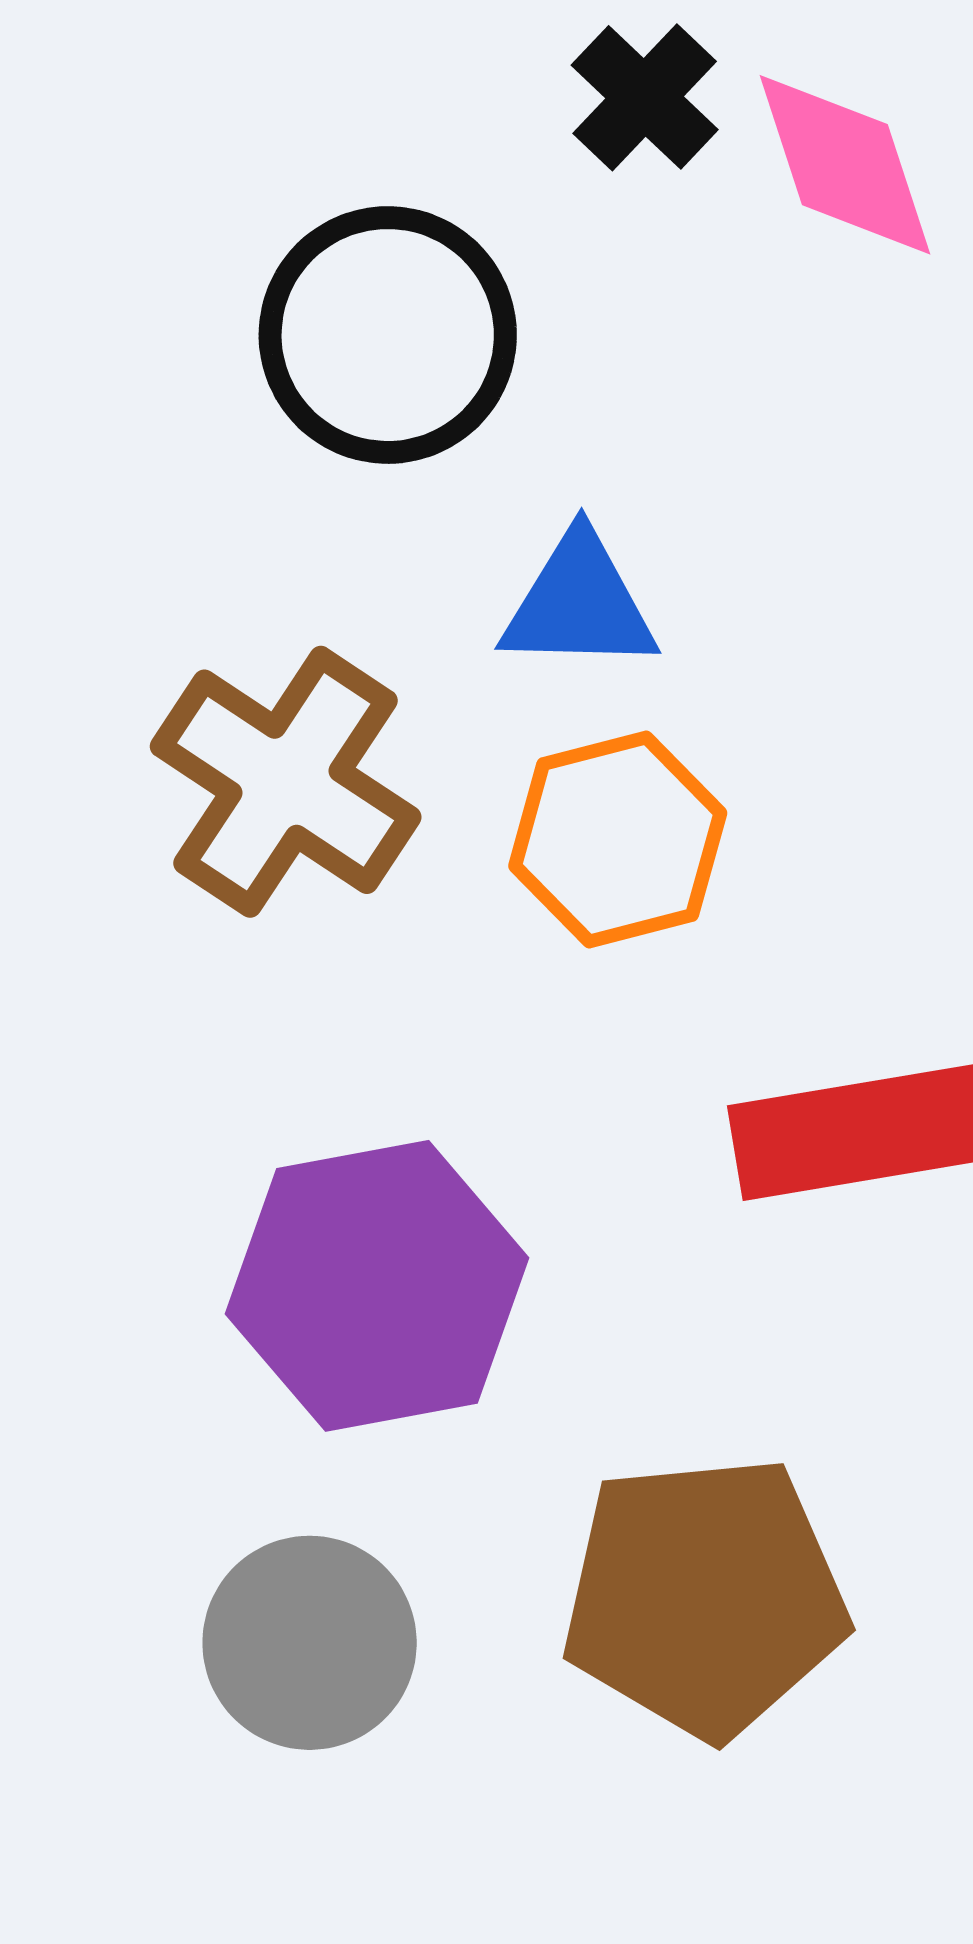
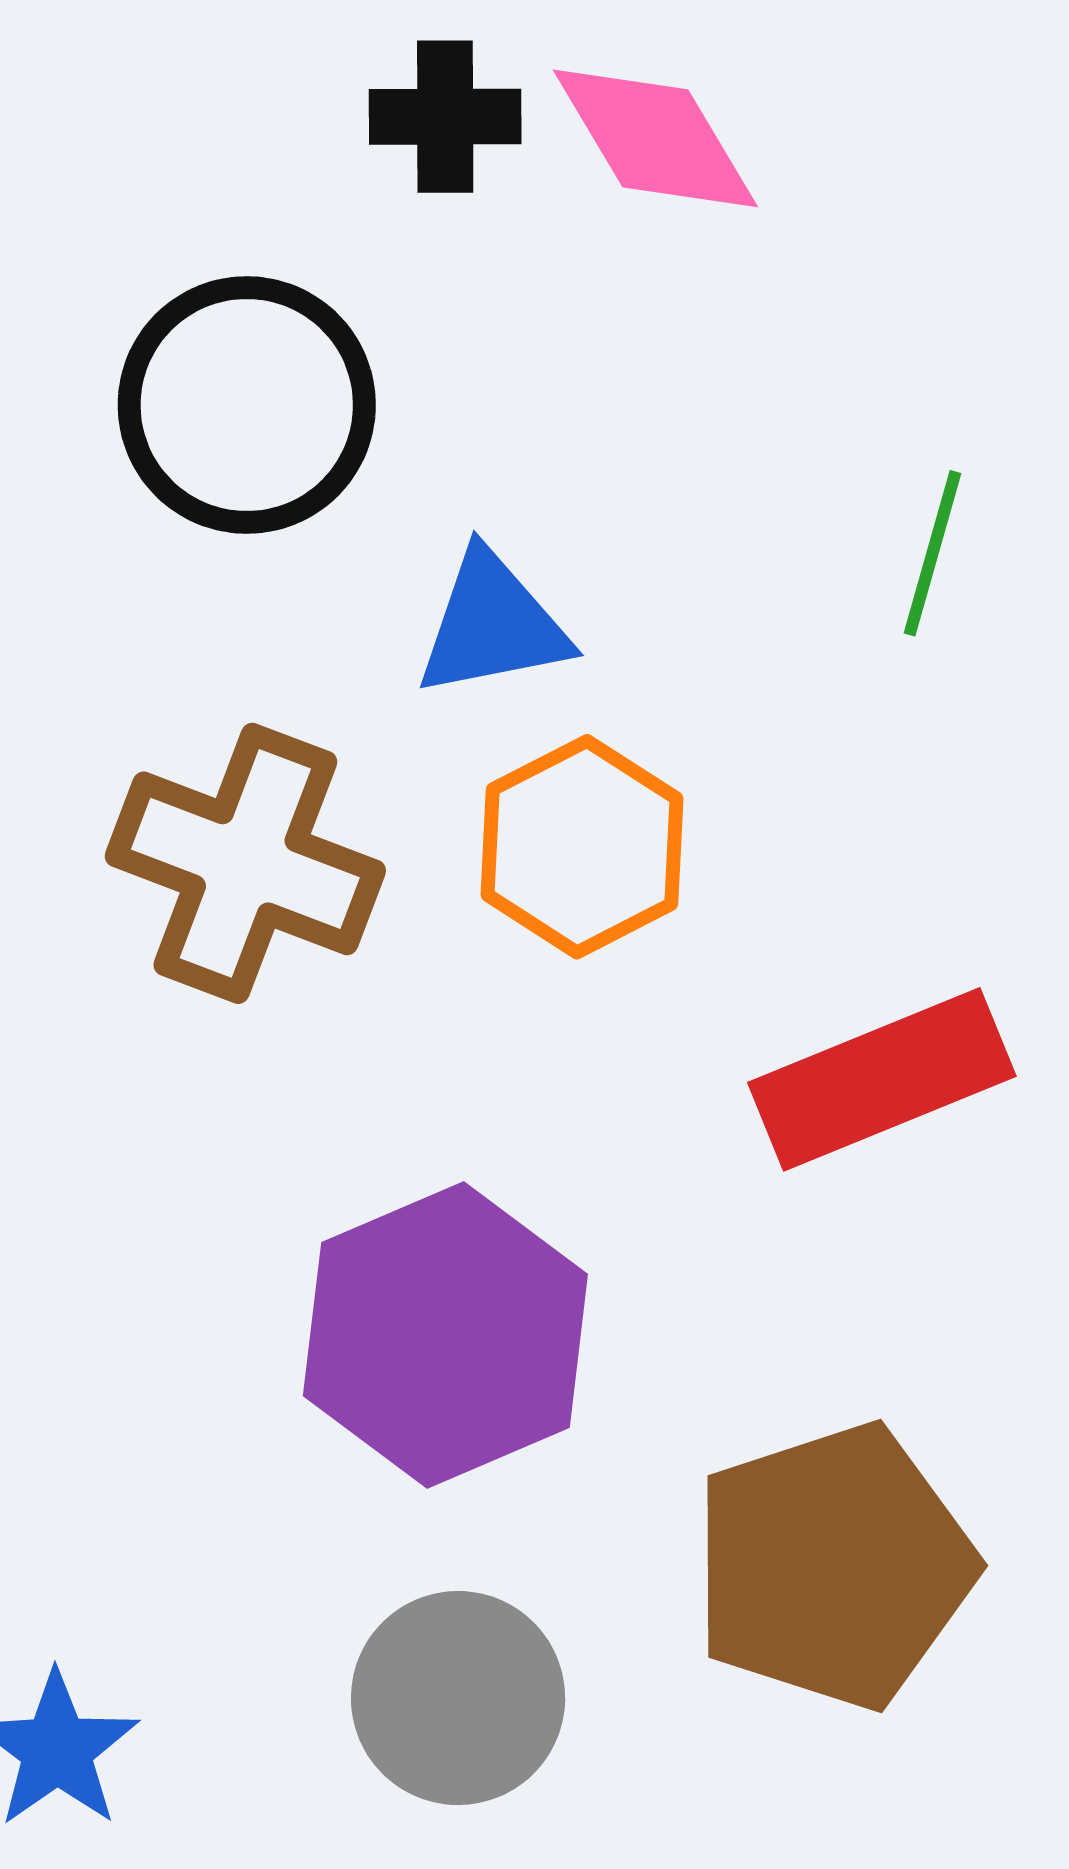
black cross: (645, 97) -> (445, 117), turned -31

